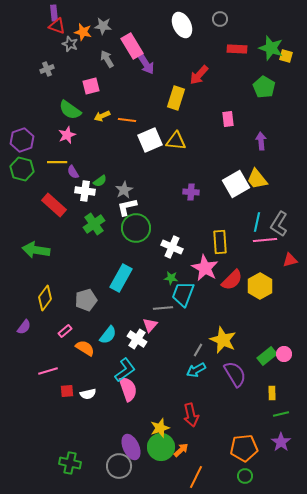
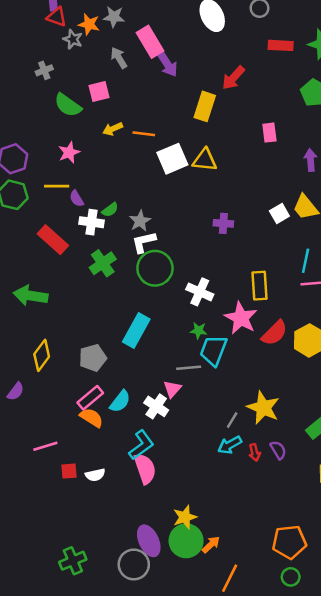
green semicircle: (70, 110) -> (68, 105), moved
white square: (236, 184) -> (279, 213), size x0.6
pink rectangle: (65, 331) -> (90, 398), moved, size x1.5
purple semicircle: (235, 374) -> (278, 450), size x0.6
red arrow: (191, 415) -> (255, 452), moved, size x0.6
green cross: (70, 463) -> (73, 561), turned -35

